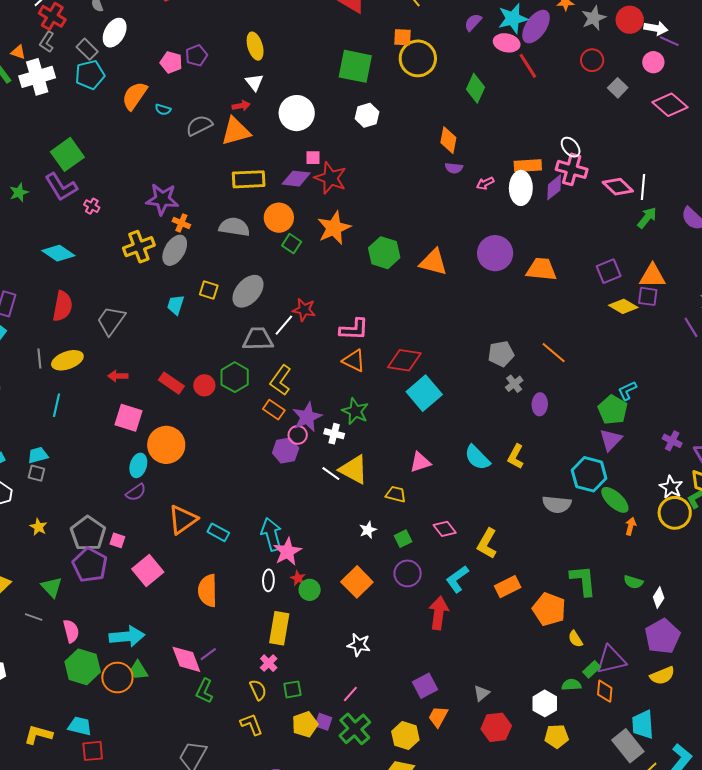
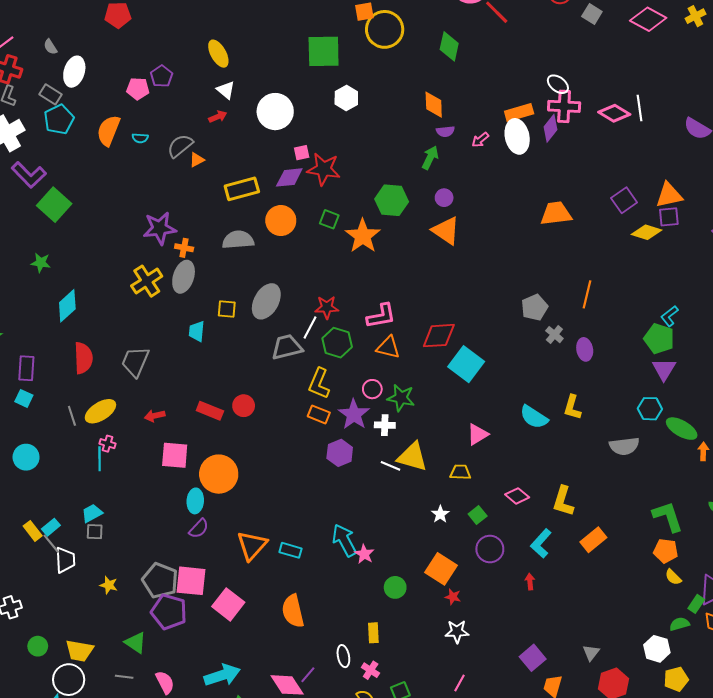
orange triangle: (236, 131) -> (197, 160), moved, size x0.5
purple L-shape: (61, 187) -> (29, 175), moved
green star: (19, 192) -> (41, 263), moved, turned -30
pink cross: (92, 206) -> (107, 444), moved
green arrow: (647, 218) -> (430, 158), moved
orange star: (334, 228) -> (363, 236), moved
green square: (292, 244) -> (329, 219), moved
cyan diamond: (58, 253) -> (67, 306), turned -64
green hexagon: (384, 253) -> (392, 200), moved
purple circle: (495, 253) -> (444, 198), moved, size x0.5
orange triangle: (433, 262) -> (446, 231), turned 32
orange line: (554, 353) -> (587, 294), turned 76
green hexagon: (235, 377) -> (337, 343), moved
pink circle: (298, 435) -> (372, 389), moved
cyan hexagon: (589, 474) -> (650, 409), size x0.7
pink square: (117, 540) -> (191, 581), size x2.0
pink star: (287, 552) -> (364, 554), size x0.7
red star: (298, 578) -> (453, 597), moved
white ellipse: (268, 580) -> (343, 656), moved
orange pentagon: (549, 609) -> (666, 551), moved, size x0.7
red arrow: (439, 613) -> (530, 582), size x0.5
yellow rectangle: (279, 628) -> (373, 633), size x0.6

